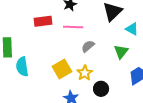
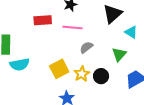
cyan semicircle: (22, 67) -> (20, 64), turned -96
black circle: (101, 89) -> (101, 76), moved

